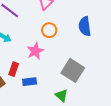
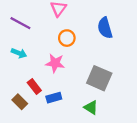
pink star: (35, 51) -> (55, 63), turned -30
red rectangle: (14, 69) -> (34, 87), turned -48

